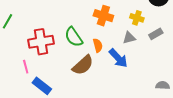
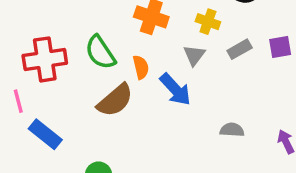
gray triangle: (129, 38) -> (194, 55), turned -40
gray semicircle: (163, 85) -> (232, 130), moved

